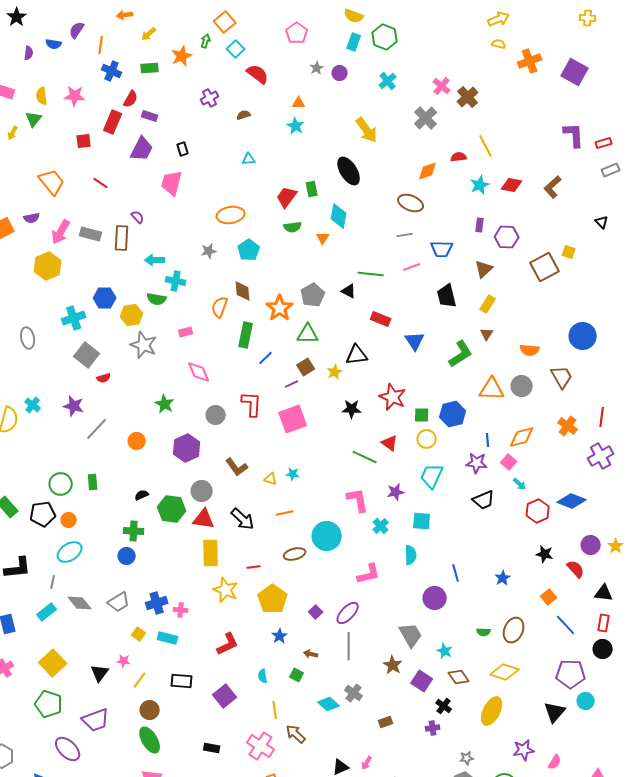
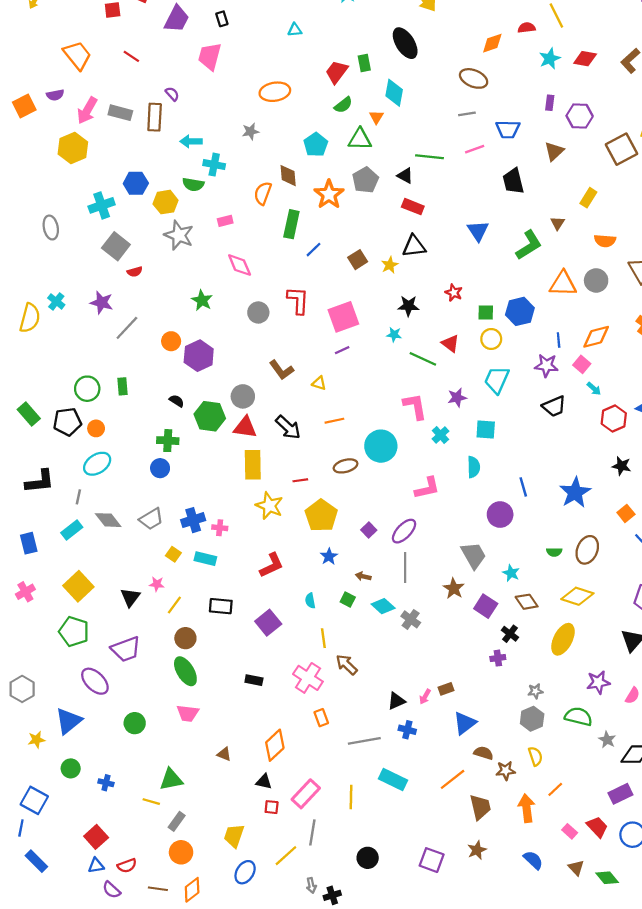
green semicircle: (293, 227) -> (343, 105), turned -30
cyan pentagon: (249, 250) -> (316, 145), moved
yellow rectangle: (488, 304) -> (588, 198), moved
red rectangle: (381, 319) -> (413, 207), moved
green triangle: (308, 334) -> (360, 139), moved
purple line: (292, 384) -> (342, 350), moved
red star: (393, 397) -> (454, 293), size x0.6
purple hexagon: (187, 448) -> (199, 356), moved
cyan star: (293, 474) -> (394, 335), moved
black semicircle: (142, 495) -> (177, 401), turned 56
blue star: (503, 578) -> (575, 492), size x1.8
cyan diamond: (329, 704) -> (383, 606), moved
brown rectangle: (386, 722) -> (446, 689), moved

